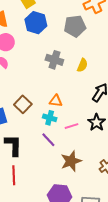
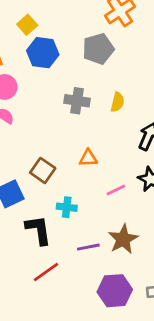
cyan cross: (50, 118) -> (67, 207), moved
purple line: (48, 140) -> (88, 247), moved, turned -49
red line: (14, 175) -> (46, 272), turned 66

